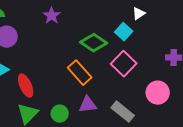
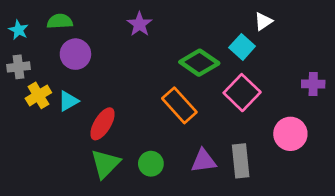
red ellipse: (26, 86) -> (102, 124), turned 55
purple triangle: (88, 105) -> (204, 161), moved
gray rectangle: (123, 112) -> (241, 161), turned 45

